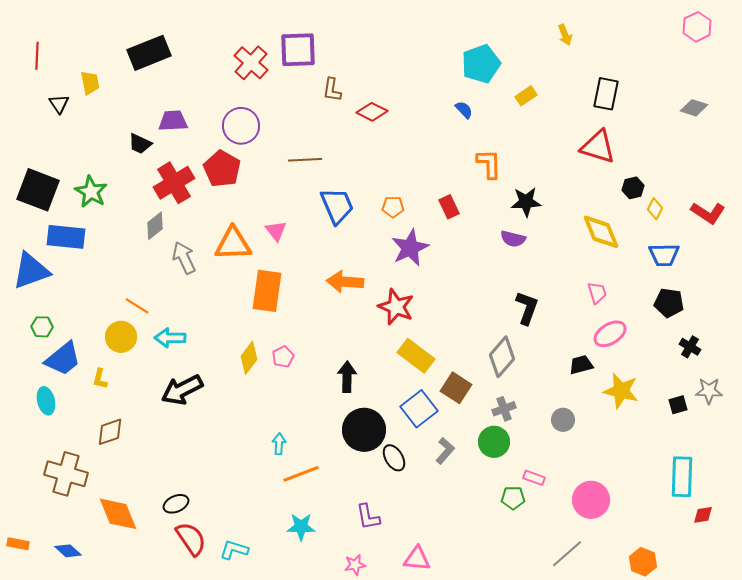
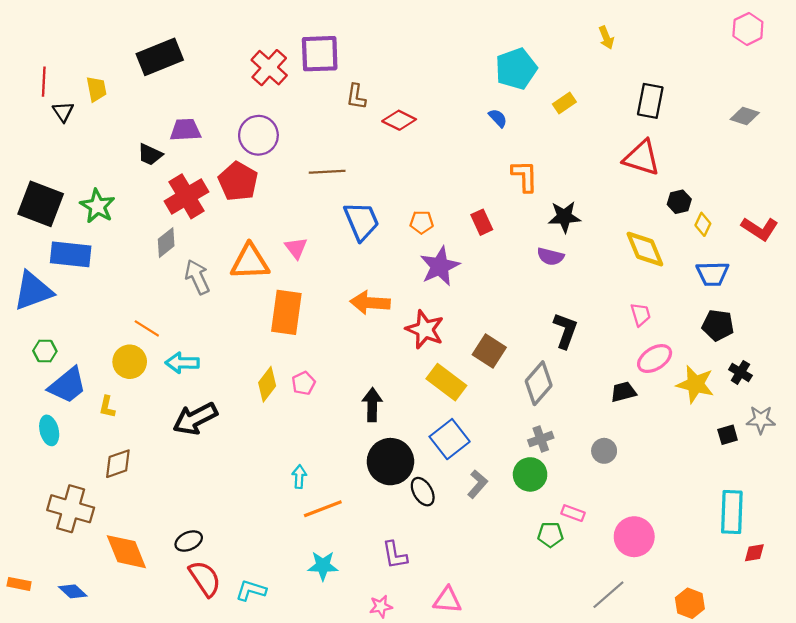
red line: (37, 56) -> (44, 82), moved
brown square: (456, 388) -> (489, 351), moved
yellow star: (621, 391) -> (695, 384), moved

